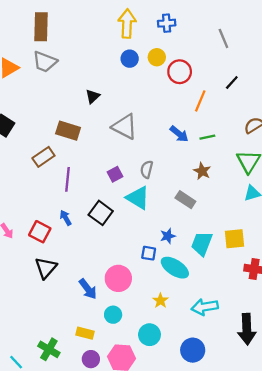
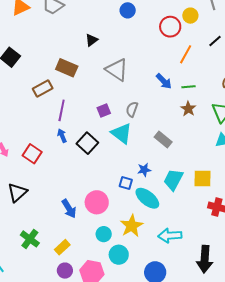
yellow circle: (157, 57) -> (190, 16), moved
brown star: (202, 171) -> (188, 109), moved
blue arrow: (66, 218) -> (62, 136), moved
black triangle: (46, 268) -> (17, 192), moved
yellow star: (160, 301) -> (132, 226), size x1.6
cyan circle: (113, 315) -> (104, 234), moved
yellow rectangle: (85, 333) -> (62, 247), turned -63
green cross: (49, 349) -> (30, 239), moved

